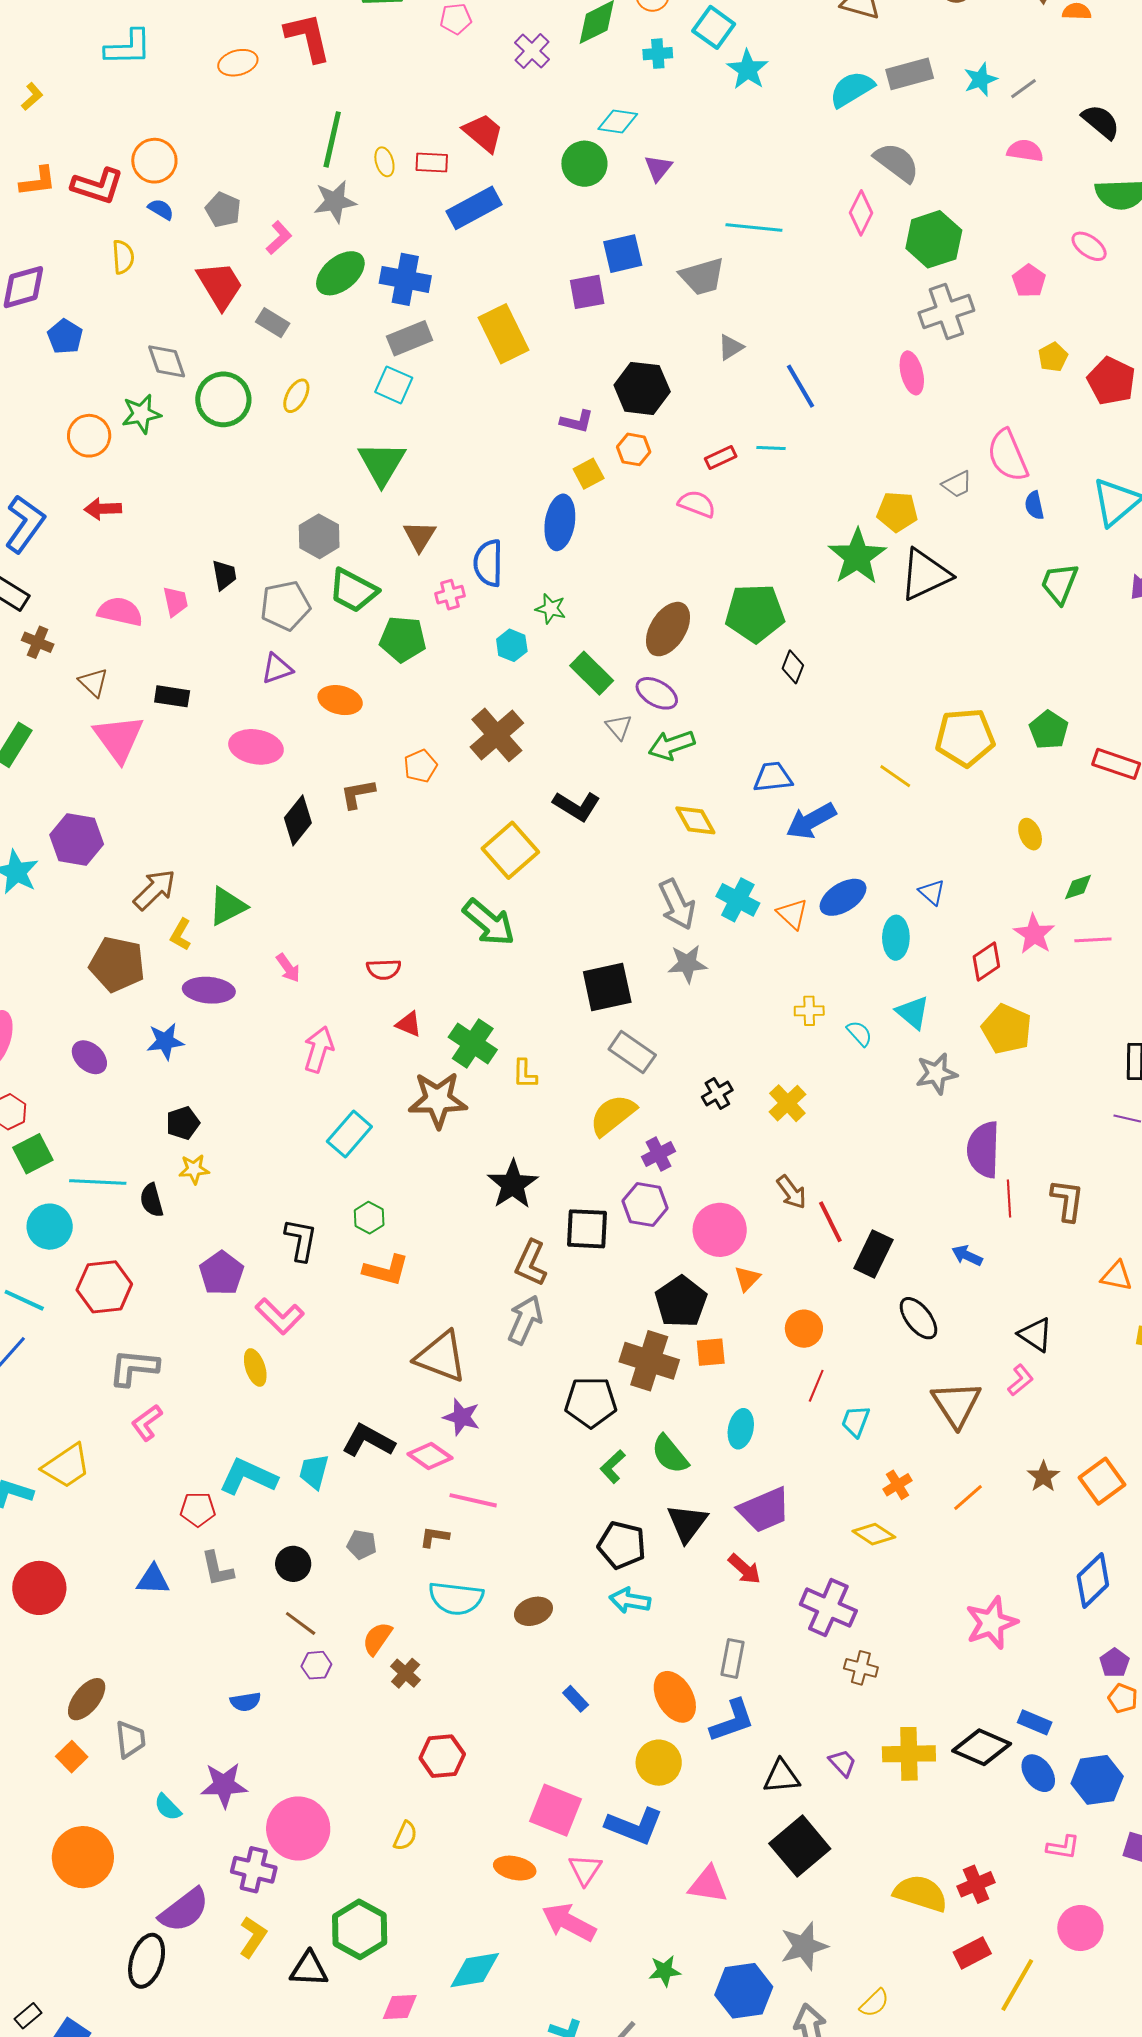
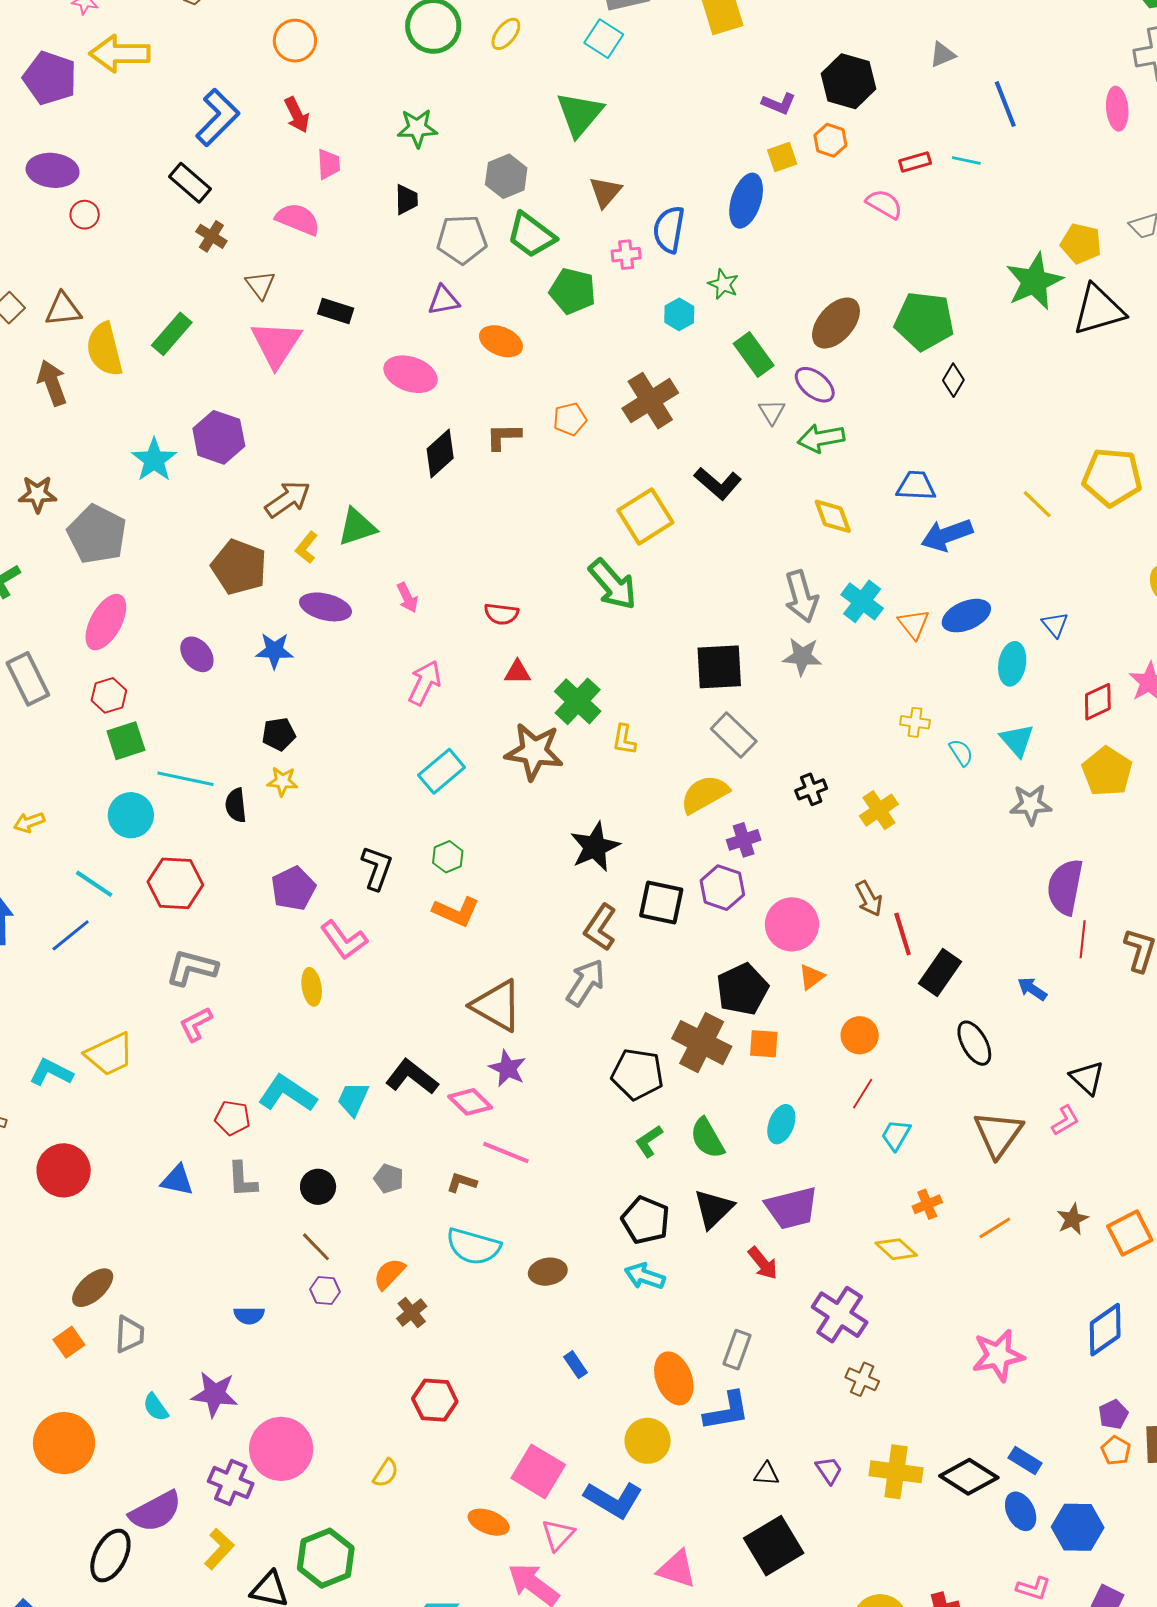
green star: (141, 414) -> (417, 128), moved
red arrow: (103, 509) -> (297, 115), turned -123
pink trapezoid: (175, 602) -> (329, 164), moved
red triangle: (409, 1024) -> (517, 672), turned -32
black triangle: (781, 1776) -> (767, 1474), size x0.7

